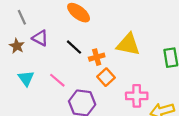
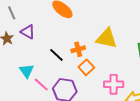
black line: (74, 47) -> (56, 55), moved
cyan triangle: (26, 78) -> (27, 71), moved
pink line: (57, 80) -> (41, 84), moved

